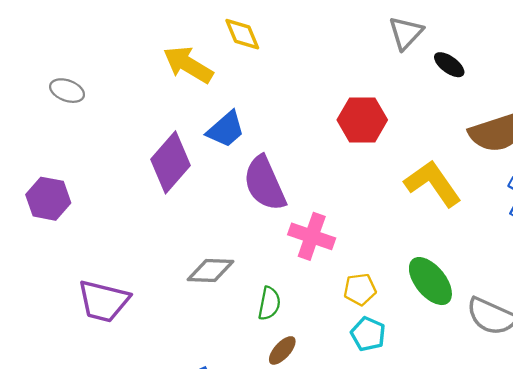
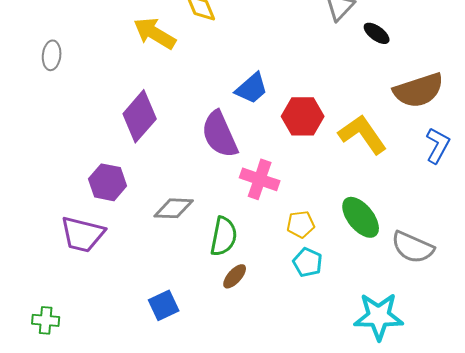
gray ellipse: (67, 91) -> (52, 55), turned 76
red hexagon: (362, 120) -> (303, 116), moved
blue trapezoid: (226, 129) -> (252, 88), moved
purple hexagon: (48, 199) -> (108, 182), moved
green semicircle: (269, 303) -> (224, 236), size x1.4

